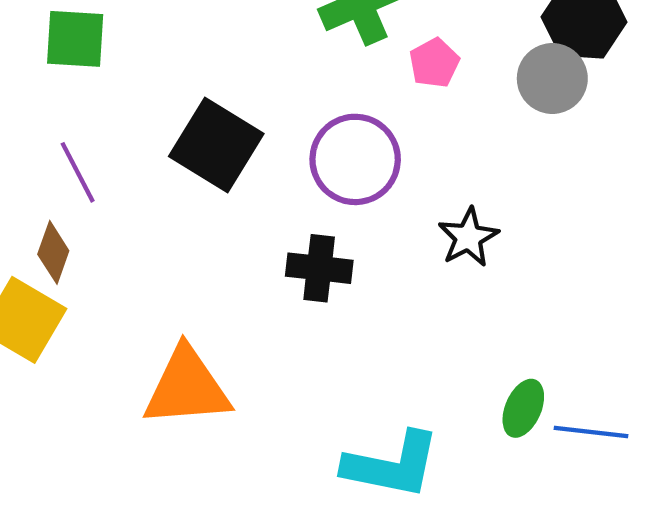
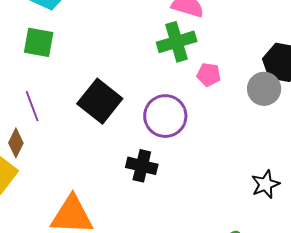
pink pentagon: (434, 63) -> (209, 75), turned 30
black star: (468, 237) -> (265, 184), moved

